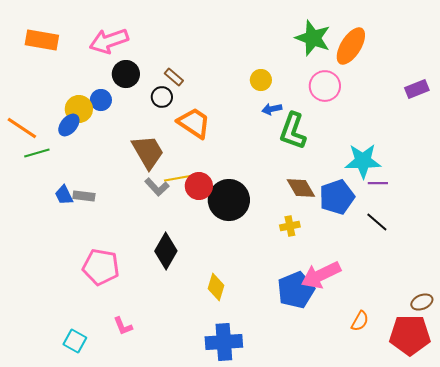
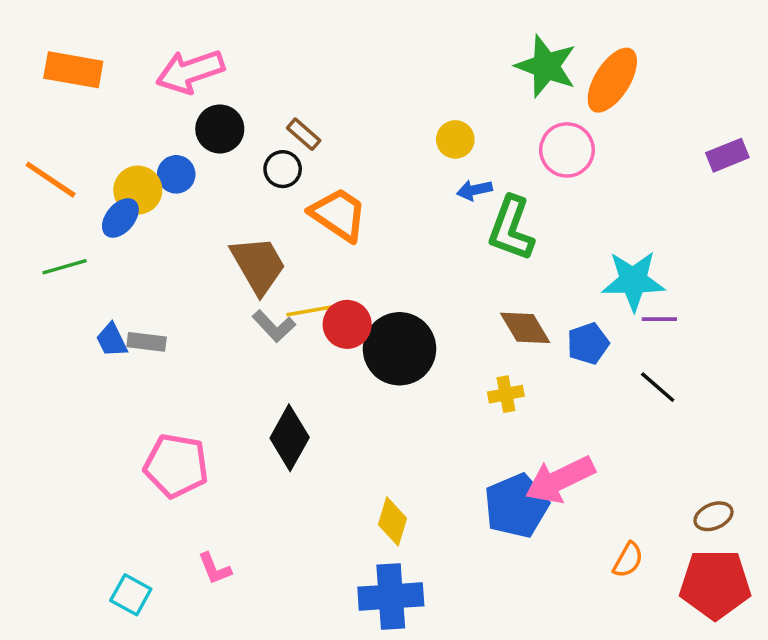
orange line: (22, 128) -> (51, 180), moved
blue pentagon: (337, 197) -> (588, 344), size x0.7
yellow diamond: (216, 287) -> (393, 521), moved
brown ellipse: (422, 302) -> (714, 516), moved

